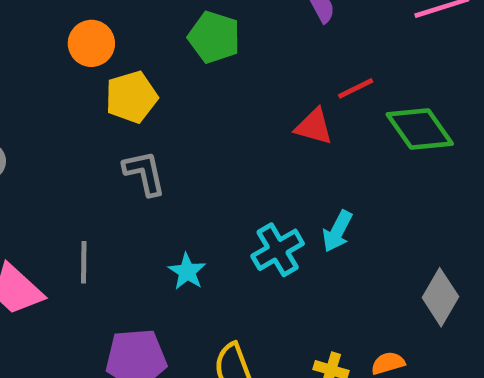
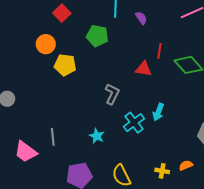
red line: (356, 88) -> (159, 51), turned -49
yellow pentagon: (131, 97) -> (65, 65), turned 30
gray L-shape: (144, 173) -> (112, 94), moved, turned 45

